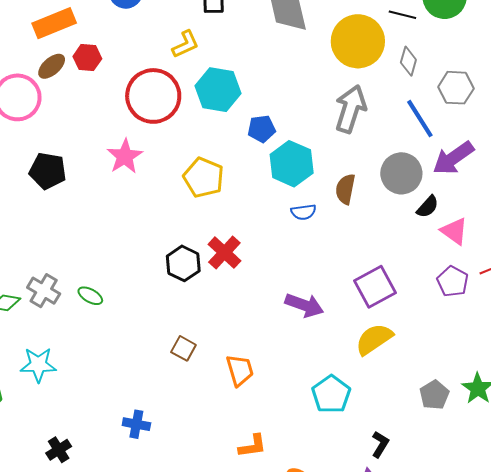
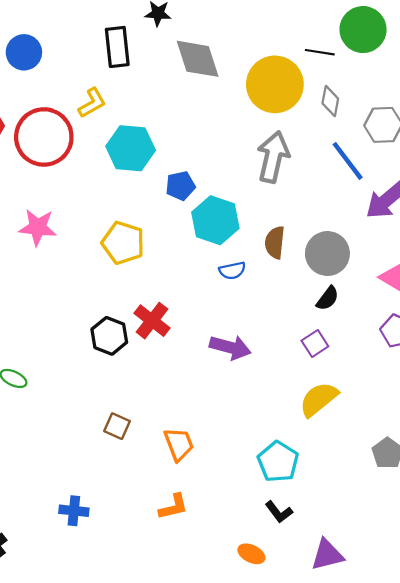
red circle: (153, 96) -> (44, 137), moved
pink star: (125, 156) -> (38, 227), turned -30
gray circle: (401, 173) -> (327, 254), moved
black semicircle: (428, 207) -> (328, 298), moved
purple square: (375, 287) -> (315, 343), size x0.6
purple arrow: (304, 305) -> (230, 347), moved
black L-shape: (380, 444) -> (279, 512), moved, turned 116
orange L-shape: (252, 446) -> (173, 507), moved

